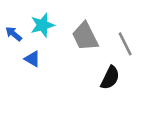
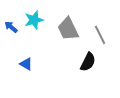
blue triangle: (32, 59) -> (26, 64), moved

